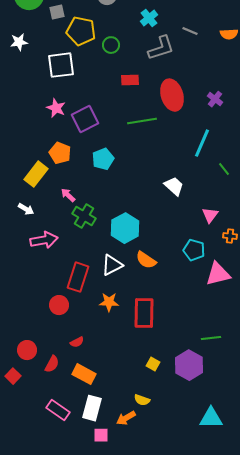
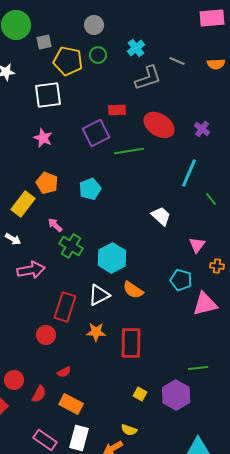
green circle: (111, 45) -> (98, 55), moved
red ellipse: (172, 95) -> (159, 125), turned -40
purple square: (85, 119) -> (96, 133), moved

